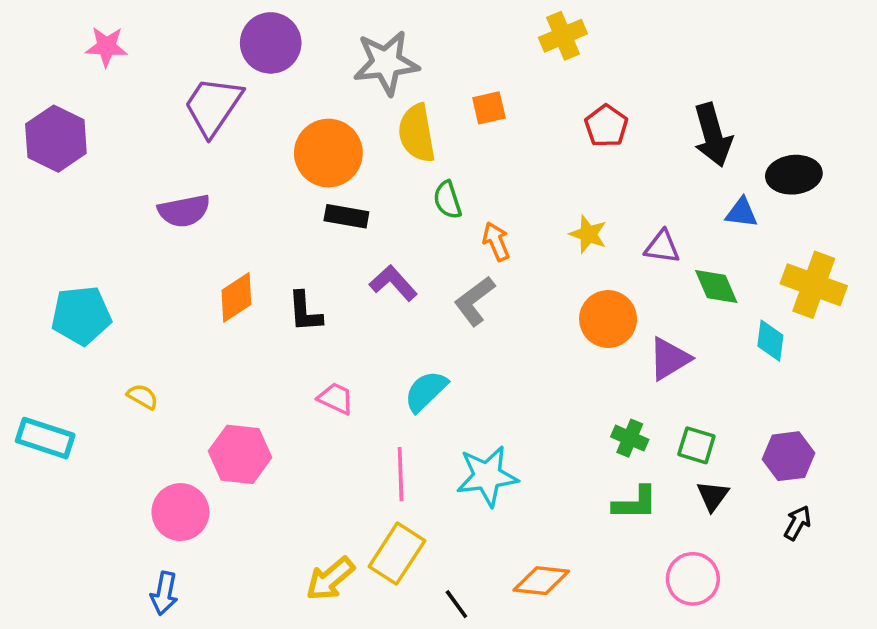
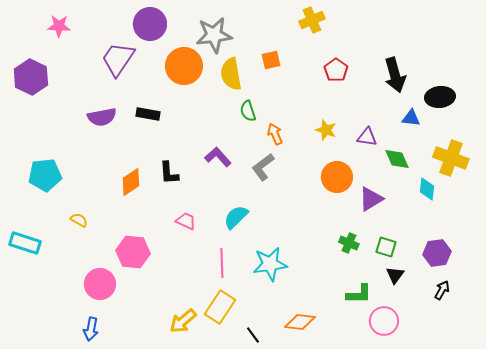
orange circle: (328, 153) -> (184, 66), moved
black rectangle: (346, 216) -> (148, 114), moved
orange diamond: (236, 297) -> (131, 182), moved
green L-shape: (635, 503) -> (359, 294), moved

